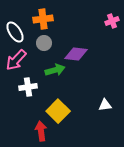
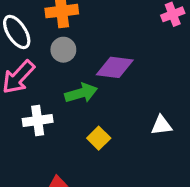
white triangle: (105, 105) -> (161, 125), moved
yellow square: (58, 111) -> (99, 138), moved, size x0.6

